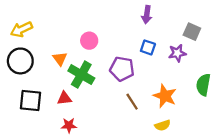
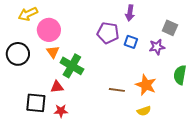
yellow arrow: (21, 29) -> (28, 14), moved
pink circle: (89, 41) -> (49, 30), moved, size x1.5
purple pentagon: (122, 69) -> (108, 33), moved
black square: (30, 100) -> (36, 103), moved
brown line: (132, 102) -> (117, 90), turned -49

